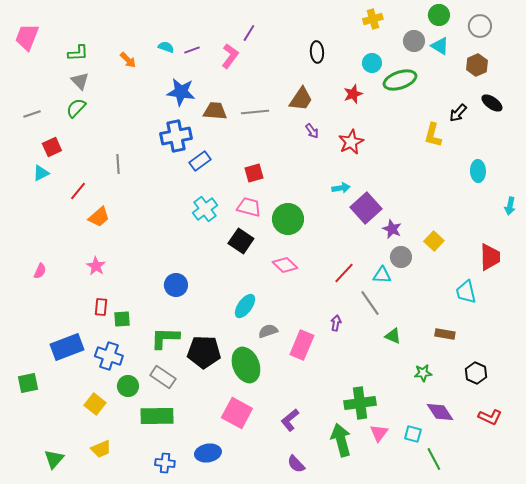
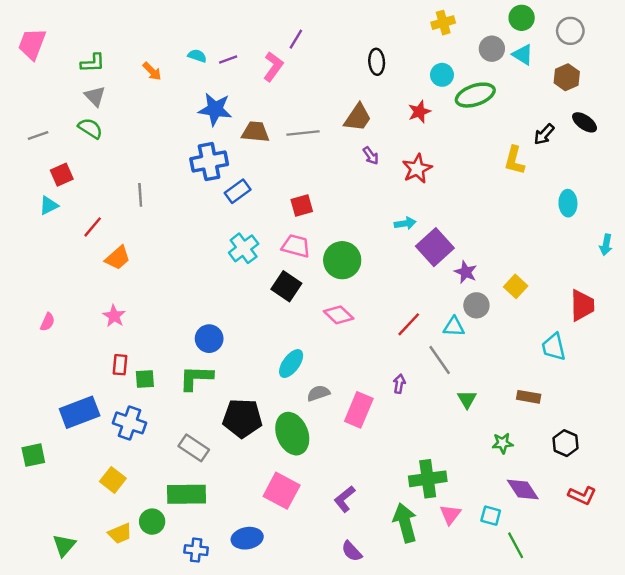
green semicircle: (76, 108) -> (90, 128), turned 80
green triangle: (393, 336) -> (467, 399), turned 36
green L-shape: (165, 338) -> (196, 378), moved
green circle: (128, 386) -> (152, 522), moved

